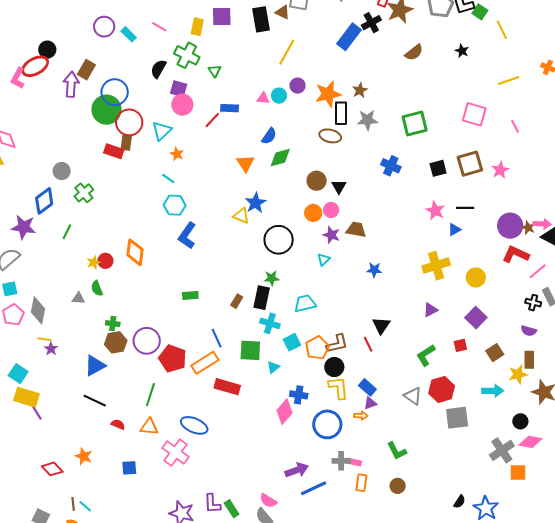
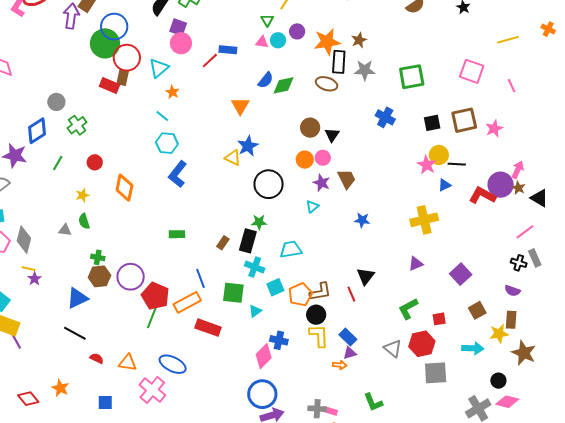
green triangle: (215, 71) -> (267, 20), moved
green diamond: (280, 158) -> (284, 85), moved
pink arrow: (542, 224) -> (518, 170), moved, turned -72
brown trapezoid: (356, 230) -> (347, 179), turned 50
red L-shape: (516, 254) -> (482, 195), moved
red circle: (105, 261) -> (95, 162), moved
yellow circle: (476, 277) -> (439, 155), moved
red square: (460, 345) -> (439, 319), moved
green line: (150, 395) -> (152, 317), moved
blue circle: (327, 424) -> (262, 394), moved

